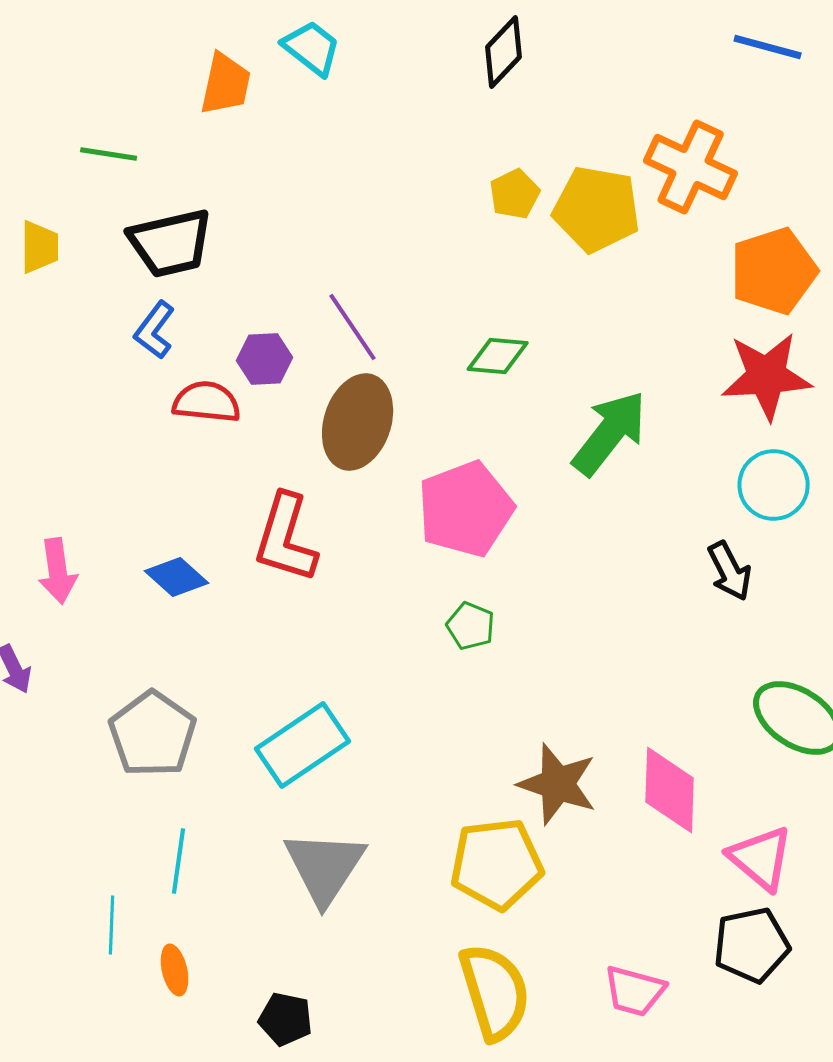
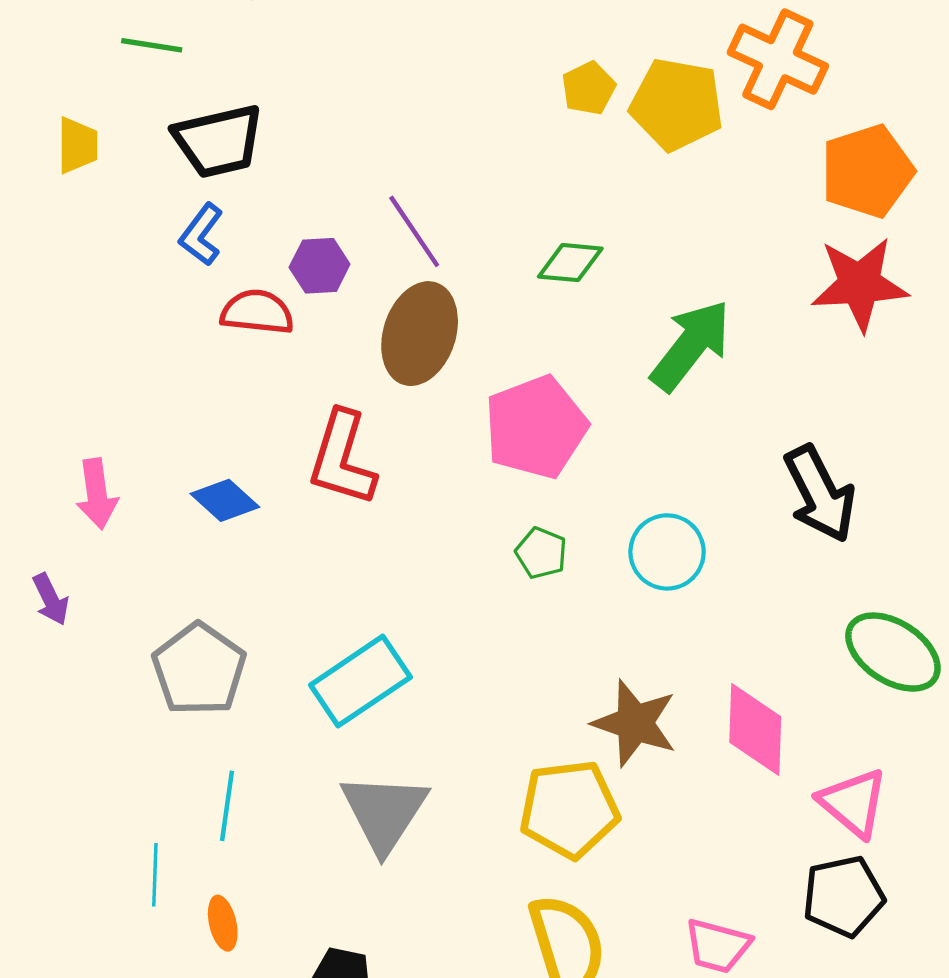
cyan circle: (774, 485) -> (667, 552), moved
black arrow: (730, 571) -> (820, 494), size x1.5

